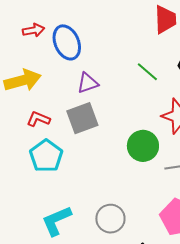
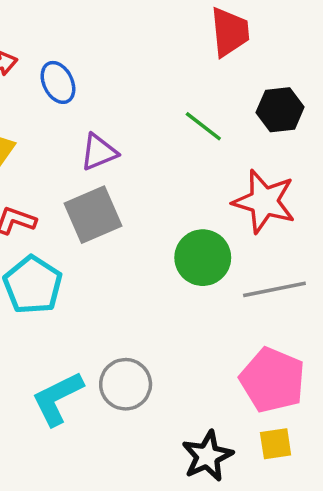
blue ellipse: (67, 42) -> (58, 82), size x0.7
gray circle: (110, 219) -> (126, 384), moved

